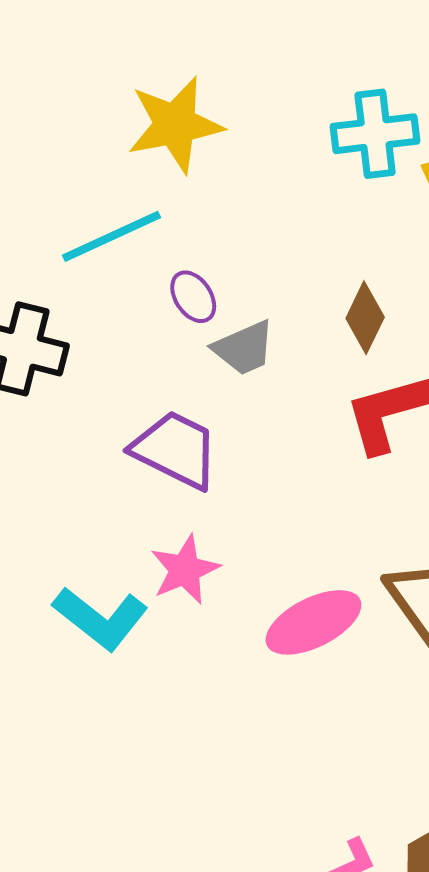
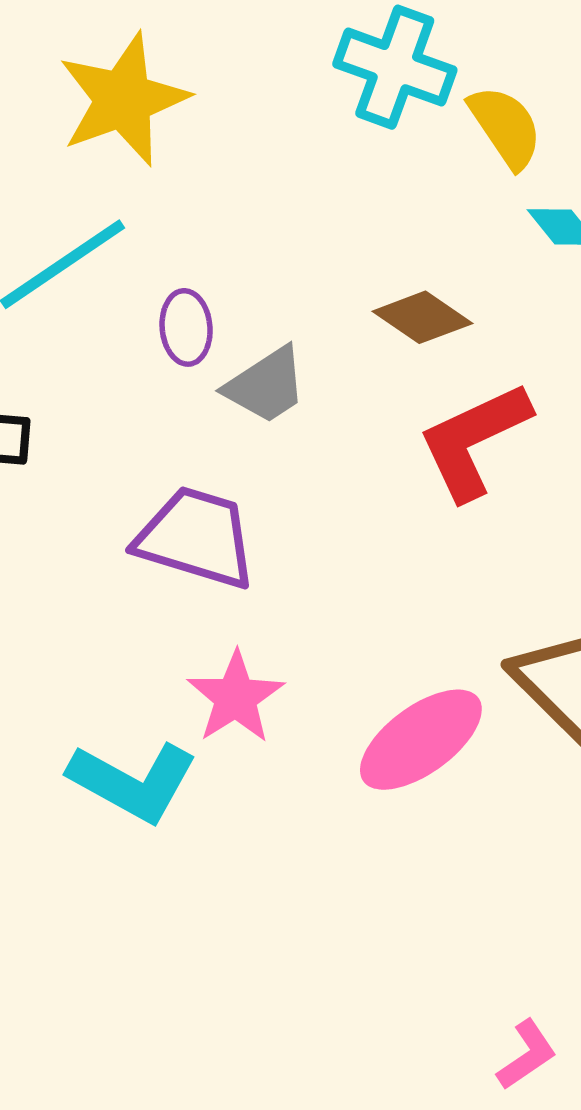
cyan cross: (375, 134) -> (395, 67), turned 36
purple ellipse: (193, 297) -> (186, 327), turned 38
brown diamond: (365, 318) -> (422, 317), turned -72

